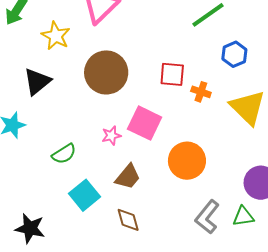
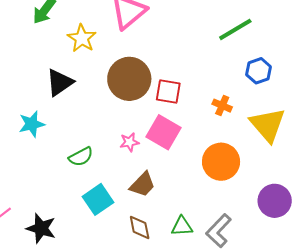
red square: (172, 74) -> (168, 92), moved
orange circle: (187, 161) -> (221, 162), moved
green triangle: (243, 216) -> (182, 226), moved

